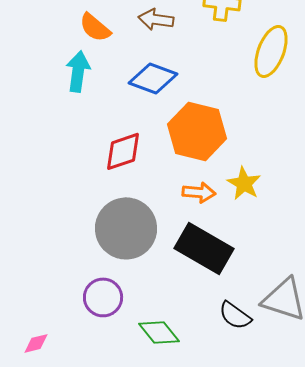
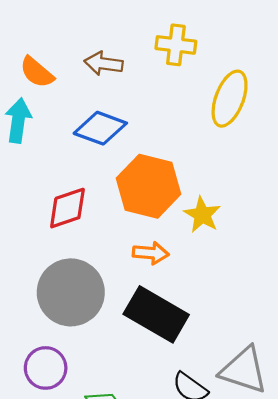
yellow star: (244, 183) -> (202, 215), moved

